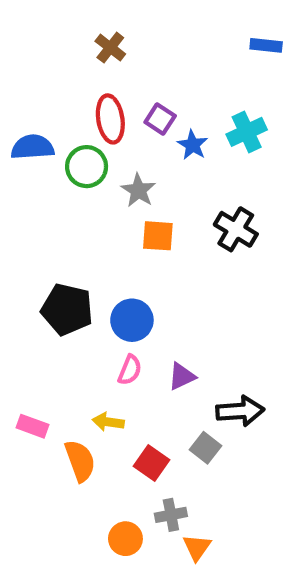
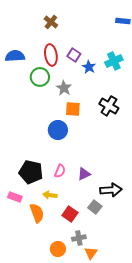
blue semicircle: (32, 147) -> (15, 56), moved
black pentagon: (67, 309) -> (31, 172), moved
blue circle: (132, 320) -> (58, 130), moved

